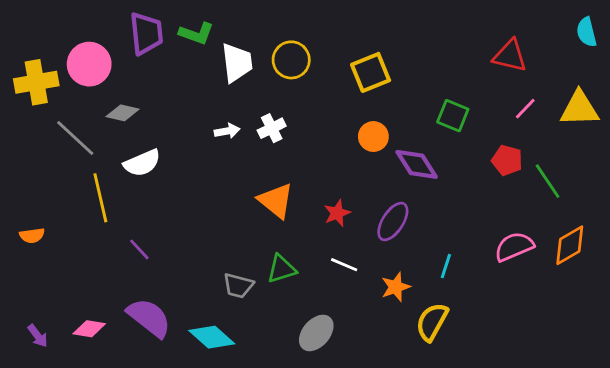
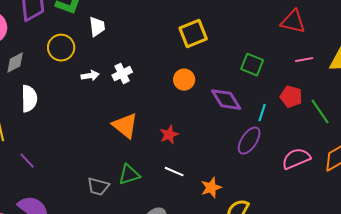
yellow circle: (291, 60) -> (61, 48), moved
white trapezoid: (237, 63) -> (97, 27), size x0.7
pink line: (525, 109) -> (304, 60), turned 36
gray diamond: (123, 113) -> (15, 63), turned -40
orange circle: (373, 137) -> (184, 80), moved
white semicircle: (142, 163) -> (29, 99), turned -68
purple ellipse: (393, 222) -> (249, 141), moved
cyan line: (446, 266) -> (262, 113), moved

